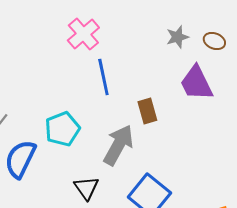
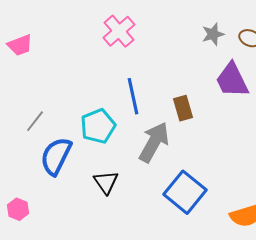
blue line: (103, 77) -> (133, 96), moved
black triangle: (86, 188) -> (106, 182), moved

